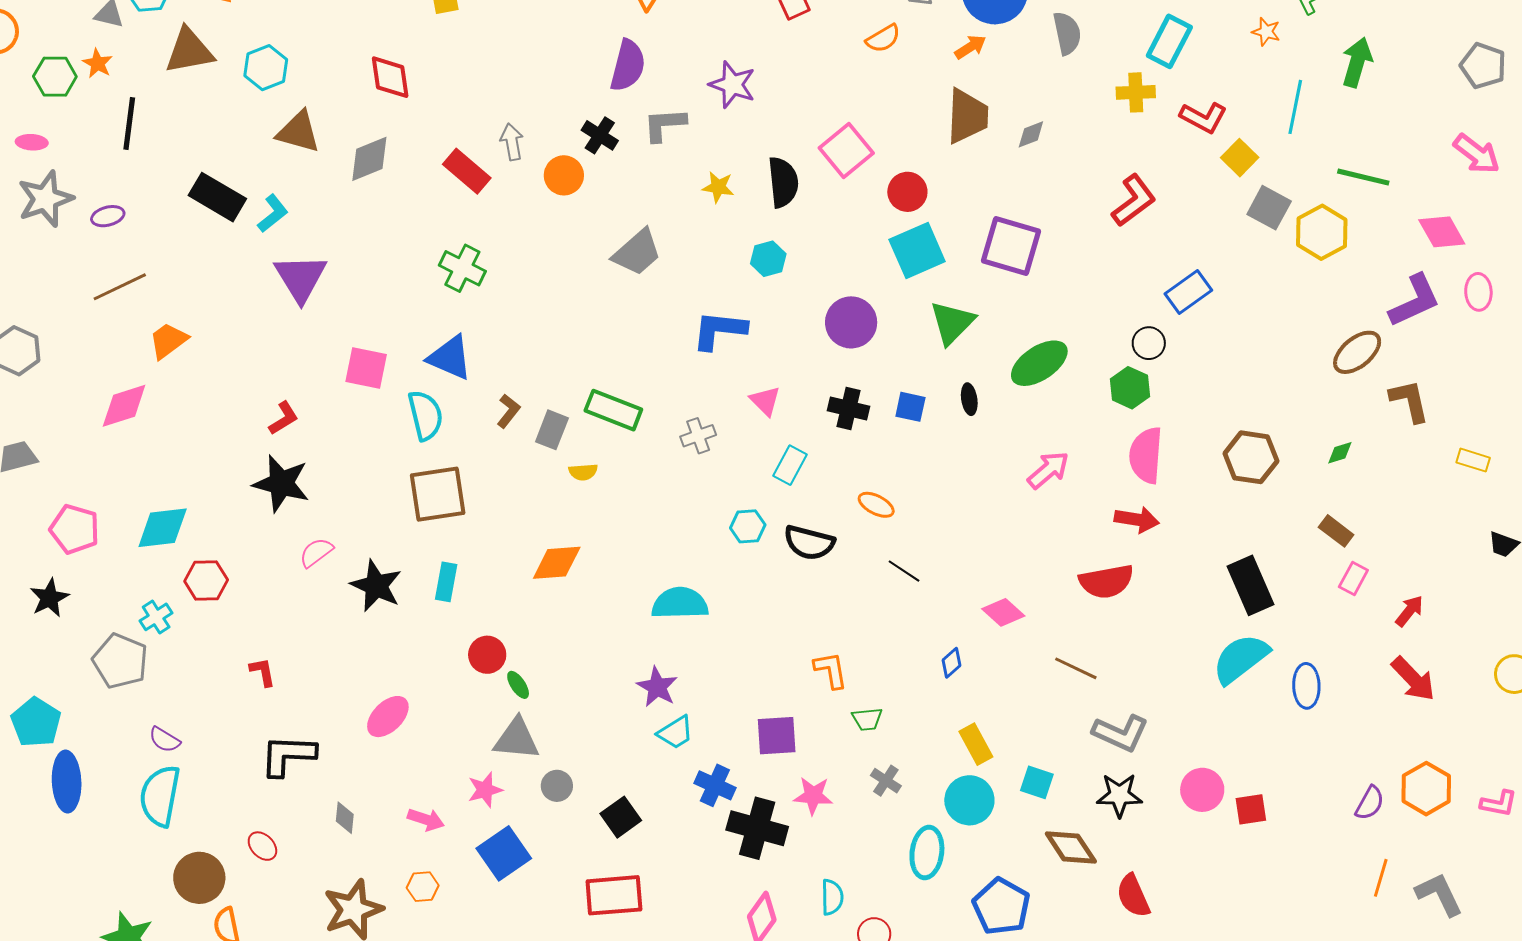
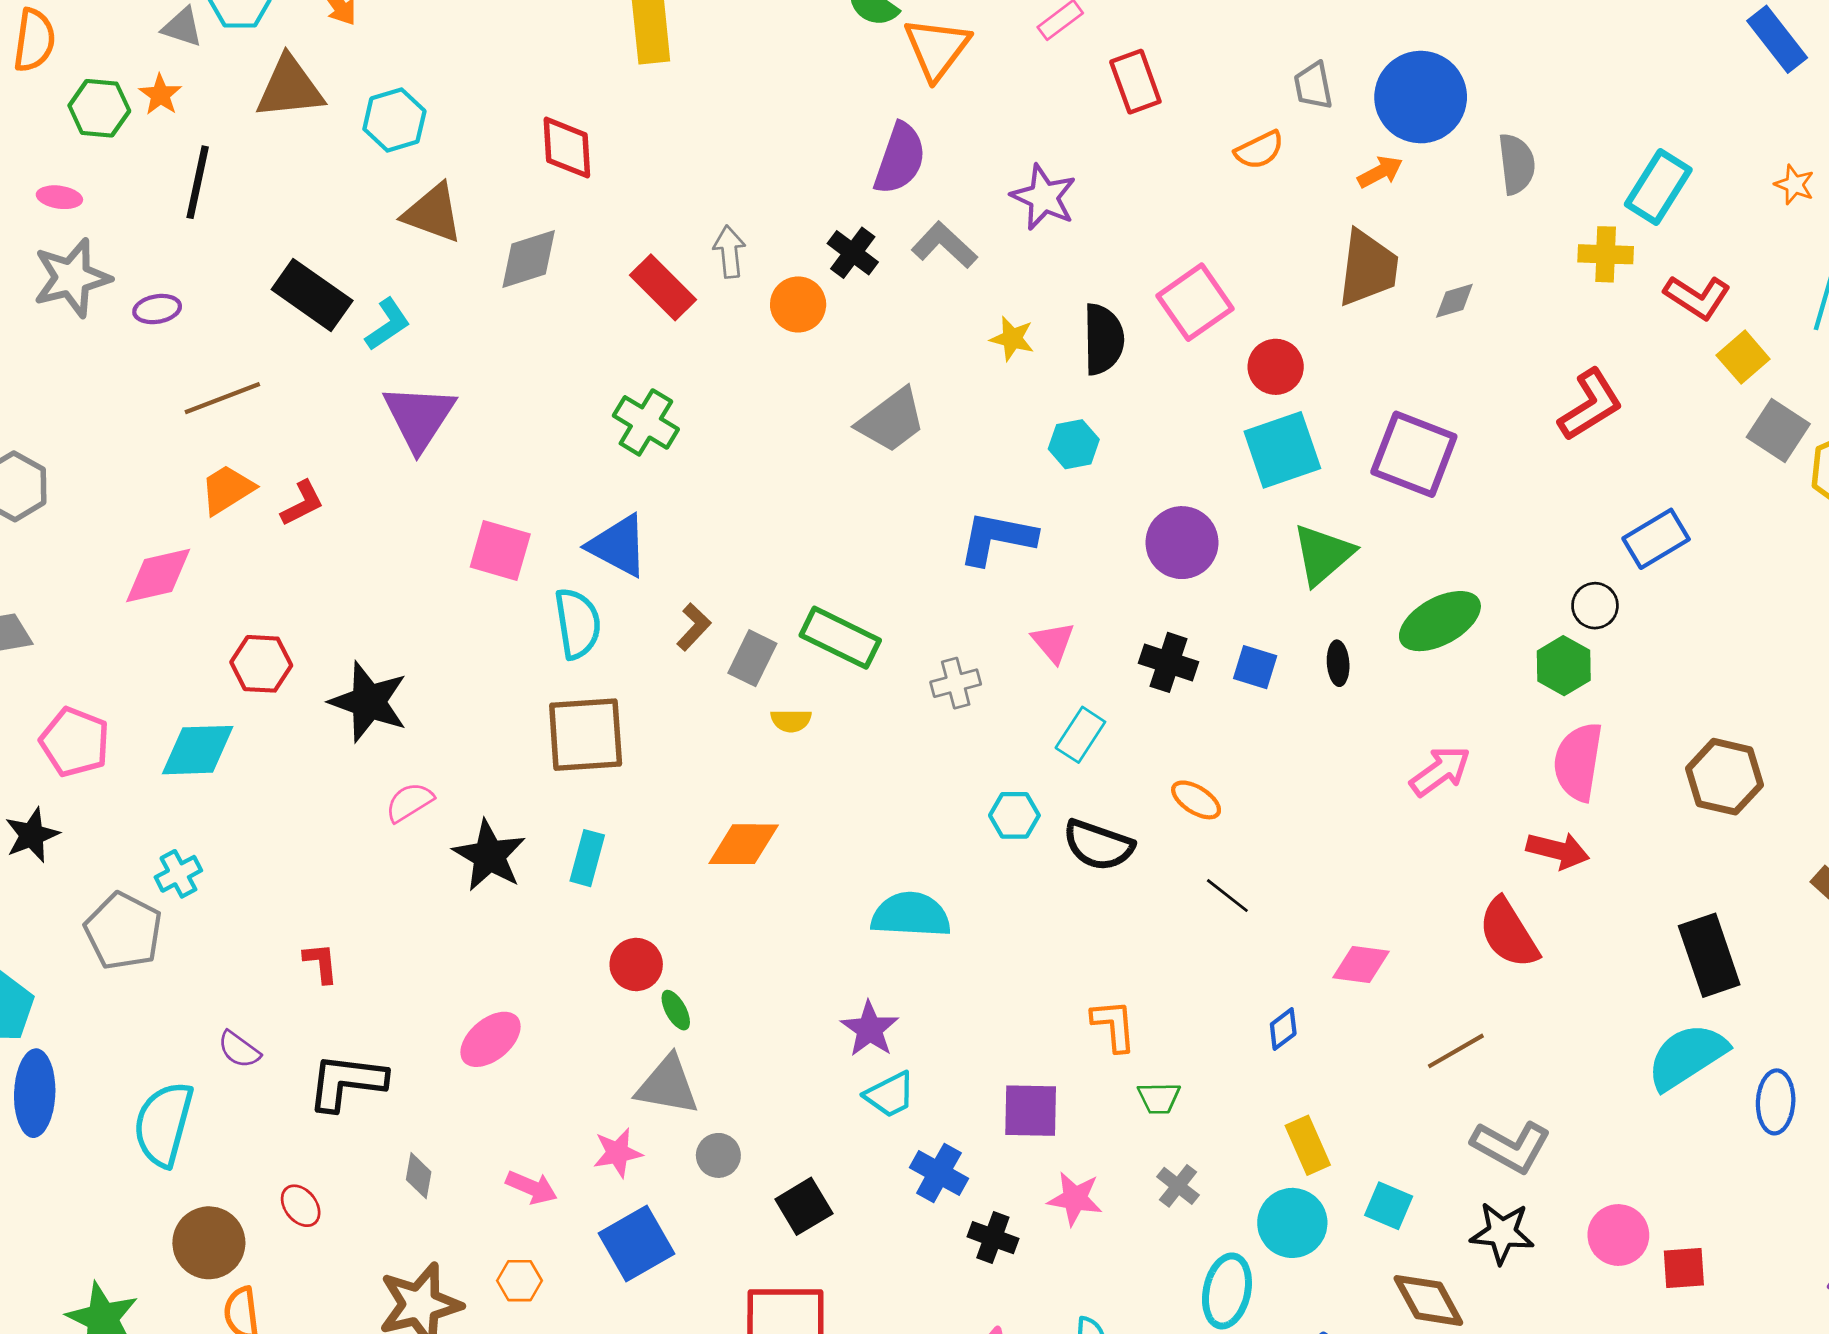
gray L-shape: (664, 125) -> (944, 245), turned 42
brown line: (120, 287) -> (222, 398), moved
red L-shape: (284, 418) -> (302, 503), moved
red hexagon: (206, 581) -> (261, 664), moved
red semicircle: (1106, 581) -> (1509, 933), turned 64
pink diamond: (1003, 612) -> (1361, 964), turned -39
brown line: (1076, 668) -> (1456, 1051), turned -60
purple semicircle: (164, 740) -> (239, 1050), moved
black cross: (757, 828) -> (993, 1238), size x0.6

